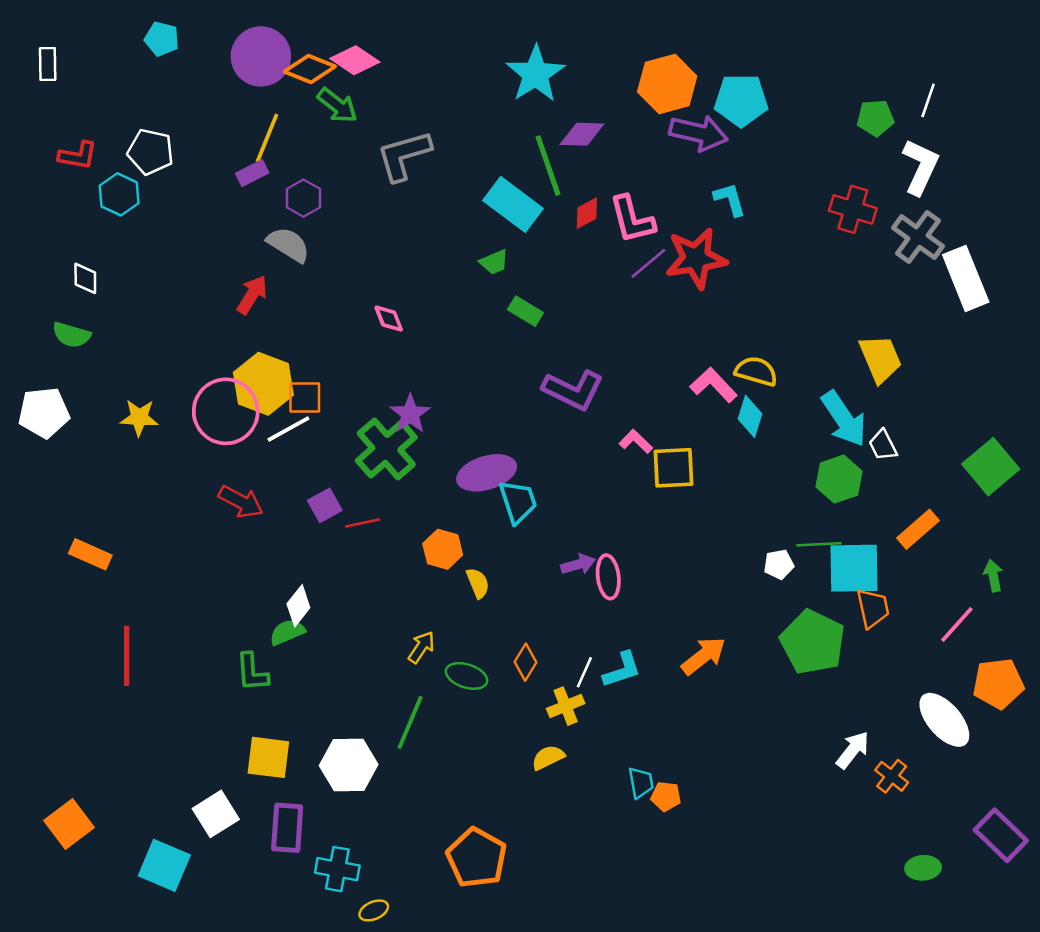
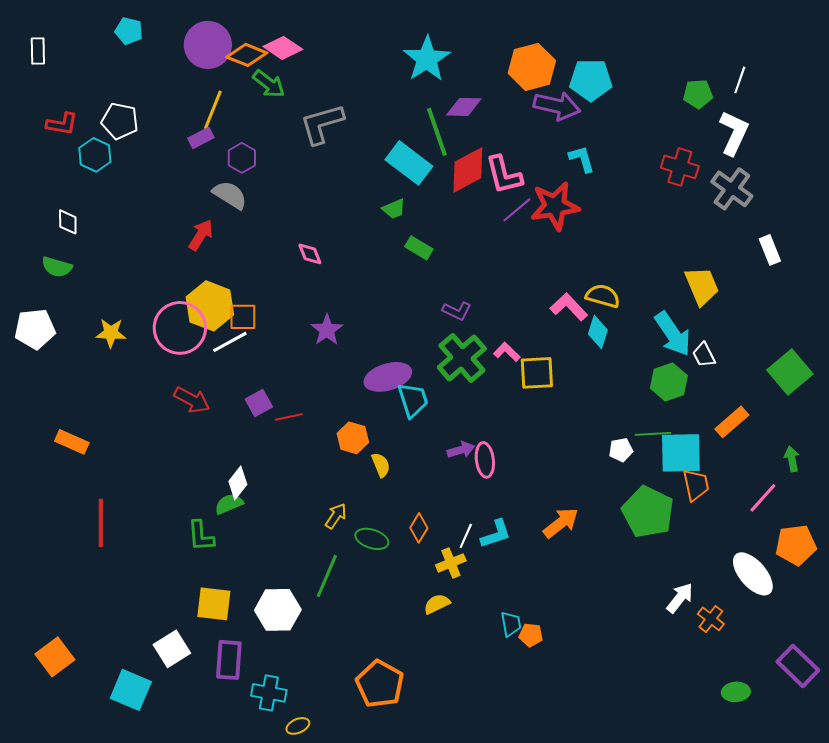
red diamond: (587, 213) -> (468, 170), size x1.8
white rectangle: (966, 278) -> (770, 250), moved, size x0.6
purple L-shape: (573, 390) -> (457, 311), size x0.6
green cross: (386, 449) -> (462, 358), moved

